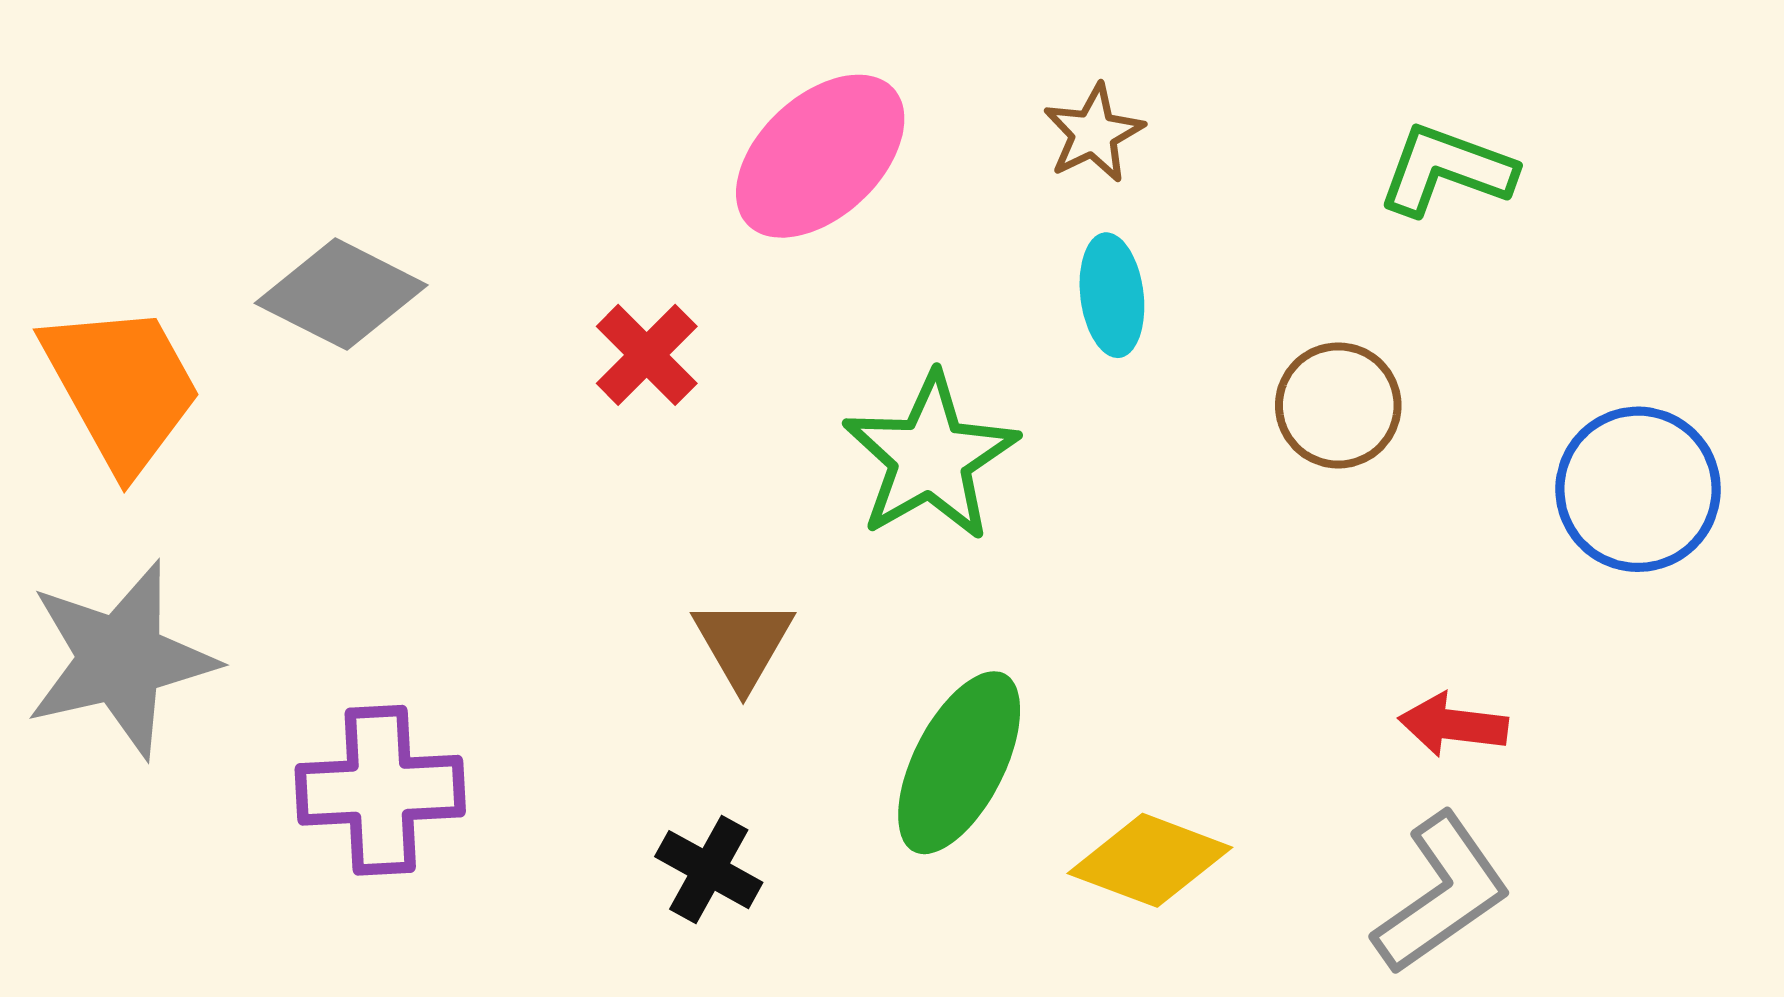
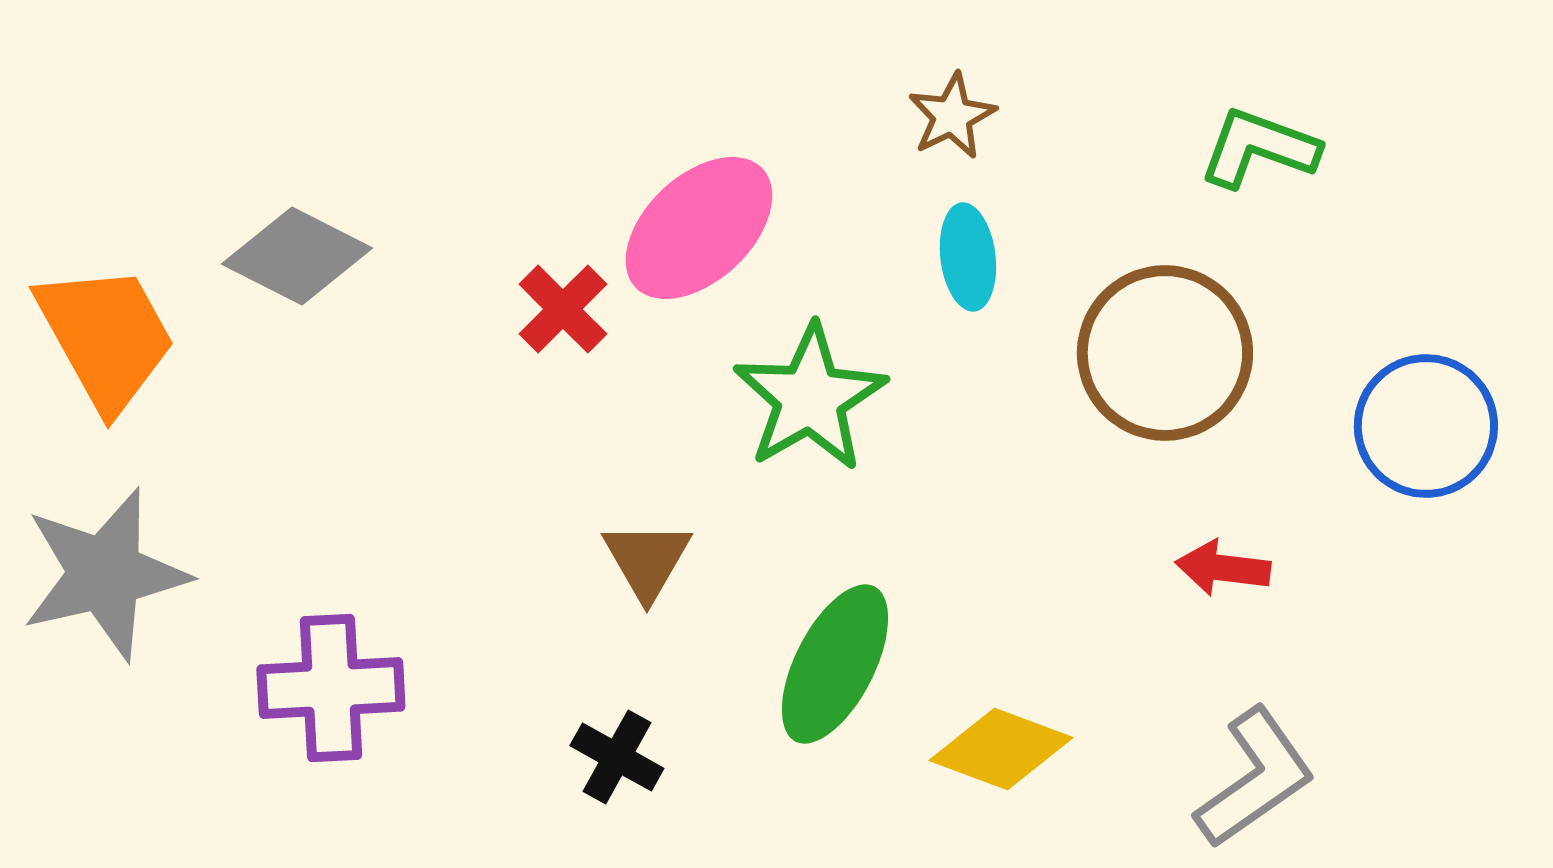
pink ellipse: (820, 156) -> (699, 228), moved
brown circle: (1338, 405) -> (1165, 353), size x1.6
red arrow: (1453, 725) -> (1223, 568), moved

